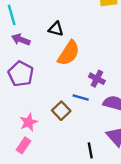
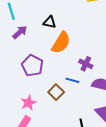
purple arrow: (21, 40) -> (20, 32), turned 119
purple pentagon: (21, 74) -> (32, 66), moved

